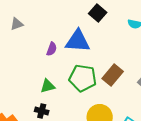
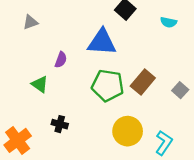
purple semicircle: (52, 49) -> (61, 60), moved
green triangle: (48, 86) -> (40, 84), moved, turned 49

